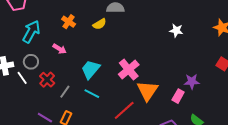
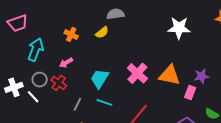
white star: (176, 31) -> (179, 28), size x1.6
pink arrow: (60, 49) -> (66, 63), turned 128
red cross: (47, 80) -> (59, 83), moved
orange triangle: (147, 91) -> (170, 75), moved, turned -45

